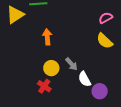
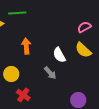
yellow circle: (51, 68) -> (11, 74), moved
white semicircle: (84, 79) -> (59, 55), moved

